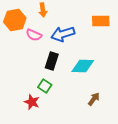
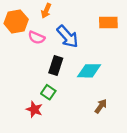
orange arrow: (43, 10) -> (46, 11), turned 32
blue arrow: (63, 34) -> (68, 36), turned -115

